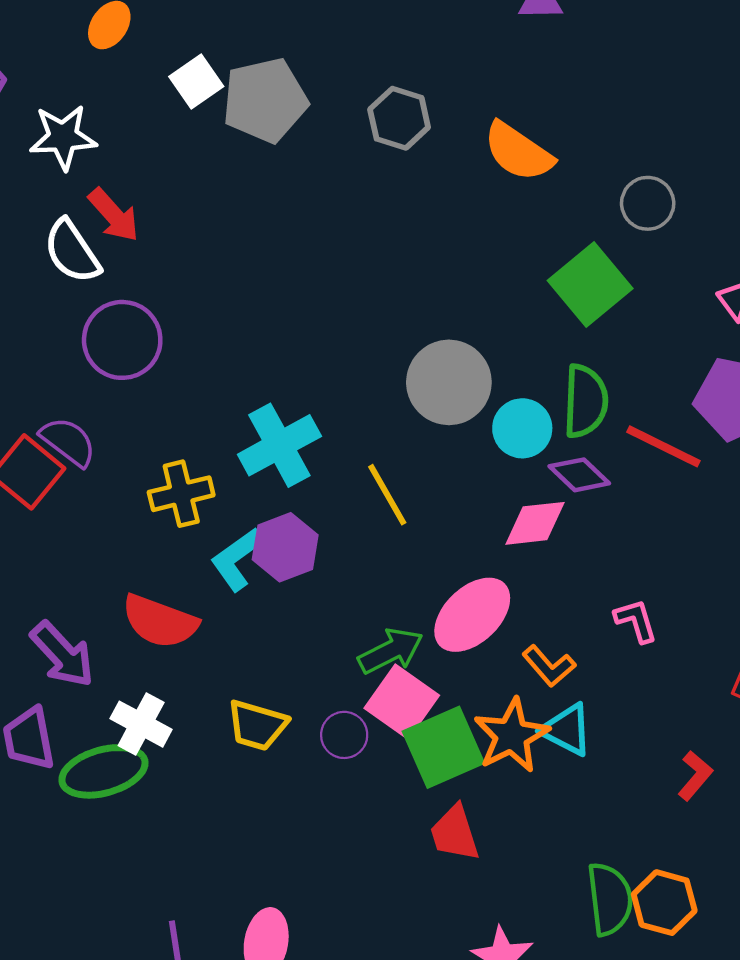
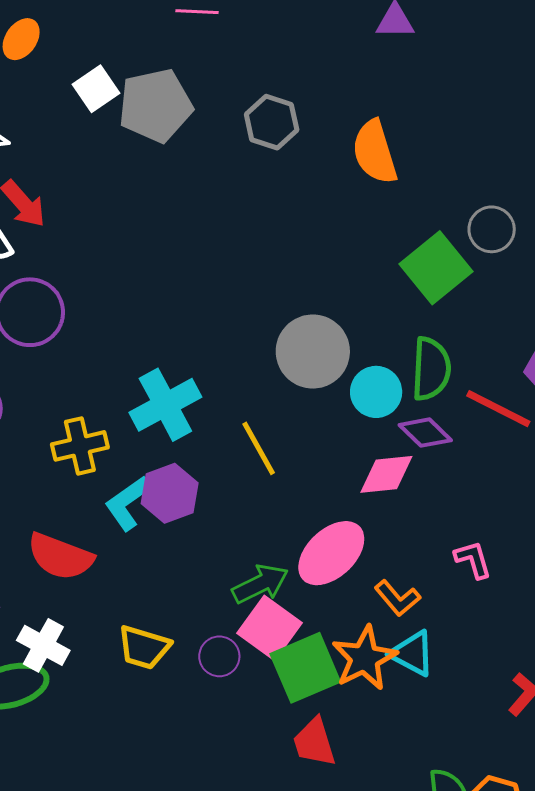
orange semicircle: (518, 152) -> (375, 152), turned 38
gray circle: (648, 203) -> (492, 229), moved

